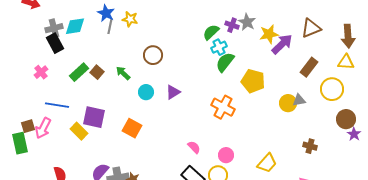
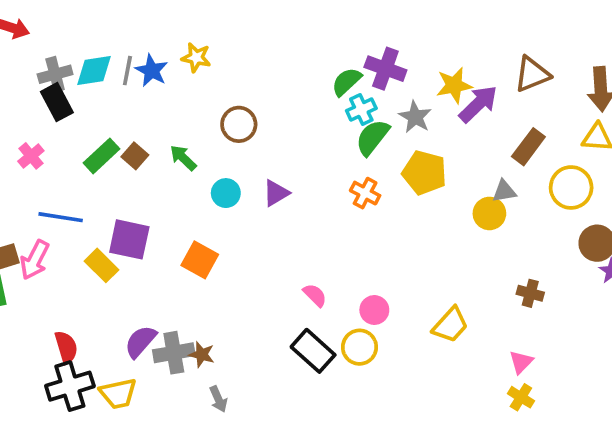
blue star: (106, 13) -> (152, 71), moved
gray star: (247, 22) -> (415, 117), moved
purple cross: (232, 25) -> (385, 69), size x1.5
gray line: (110, 26) -> (127, 71), moved
gray triangle: (299, 100) -> (504, 191), moved
orange cross: (223, 107) -> (365, 193), moved, size x0.7

